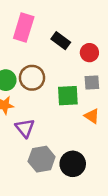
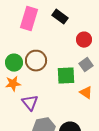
black rectangle: (61, 41) -> (60, 17), moved
gray square: (92, 83) -> (86, 65), turned -32

